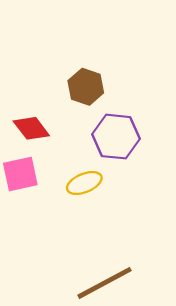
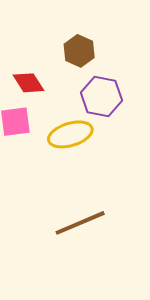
yellow ellipse: (84, 183) -> (70, 134), size x1.4

